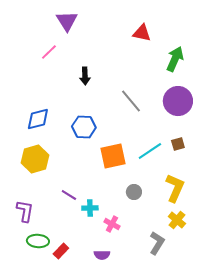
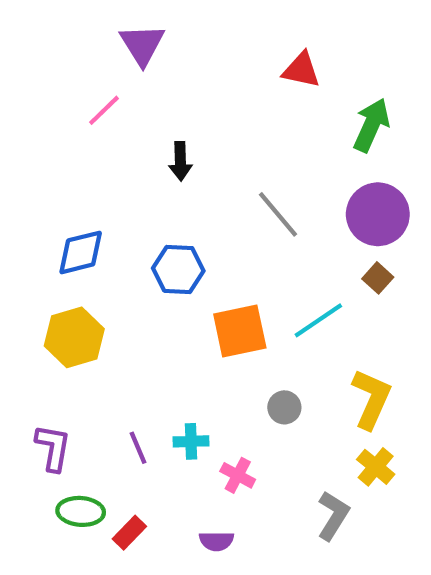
brown square: (178, 144) -> (378, 278), moved, turned -32
purple line: (69, 195) -> (138, 448), moved, turned 35

